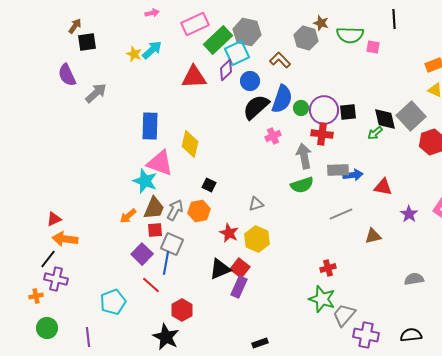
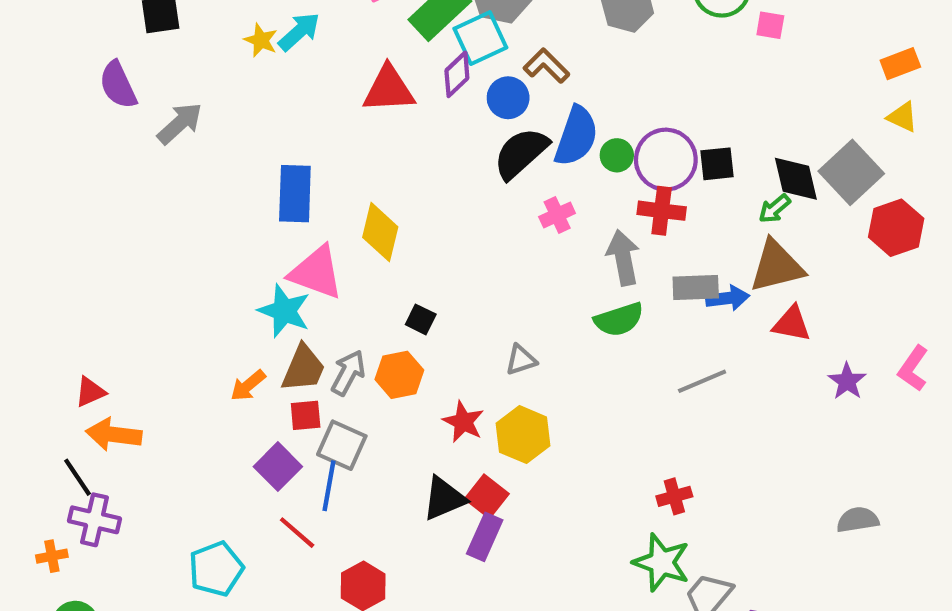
brown L-shape: (280, 60) -> (546, 66), moved
brown triangle: (373, 236) -> (777, 266), moved, size x1.6
black line: (48, 259) -> (77, 477), turned -72

